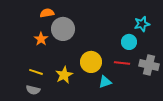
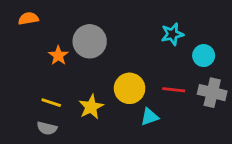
orange semicircle: (47, 13) -> (28, 19), moved
cyan star: (142, 24) -> (172, 34), moved
cyan circle: (129, 42) -> (204, 56), moved

